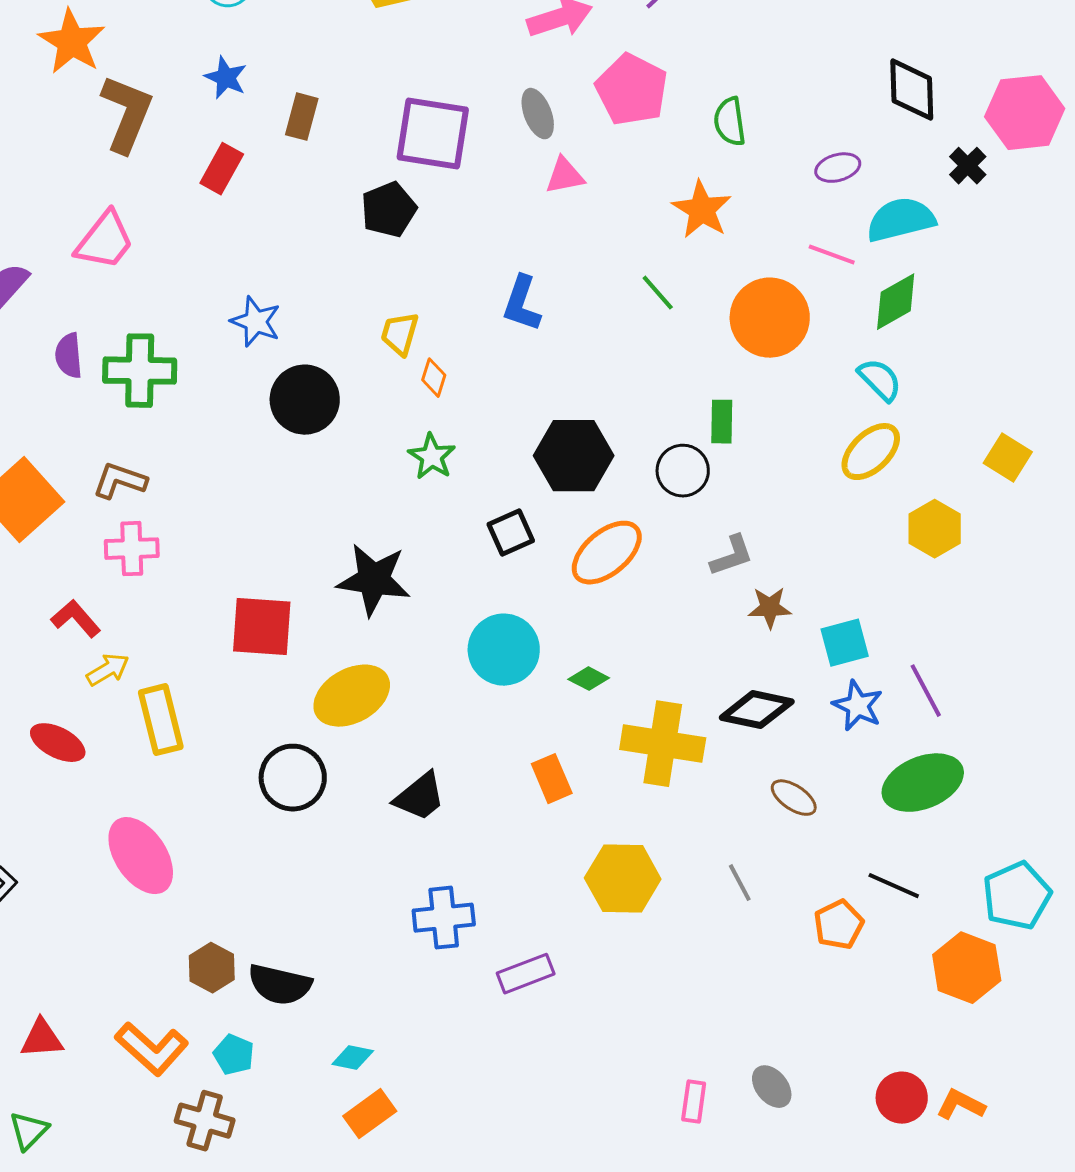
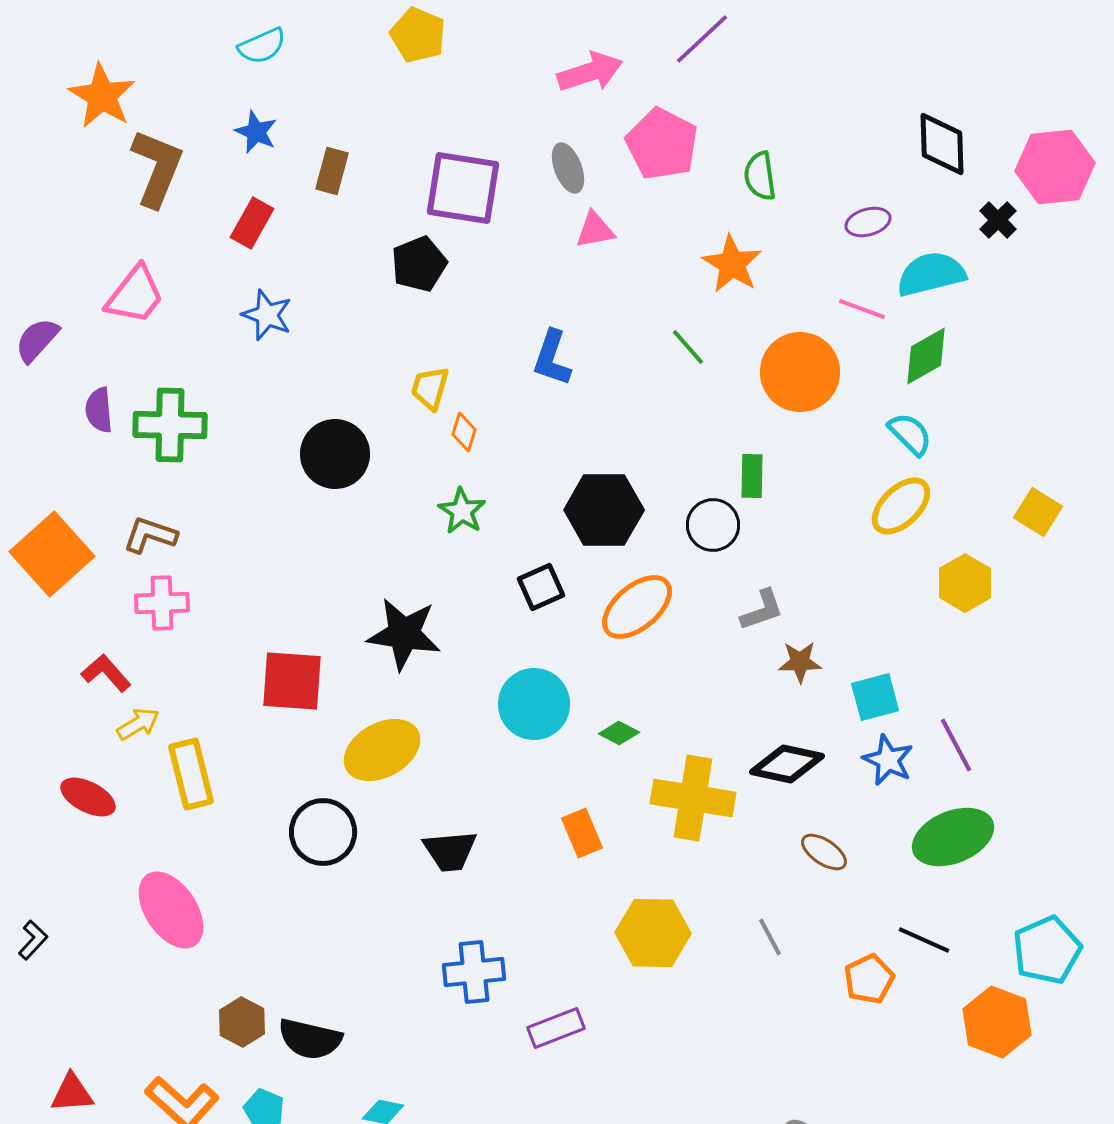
blue star: (256, 322) -> (267, 315), moved
black trapezoid: (420, 797) -> (450, 851), turned 34

